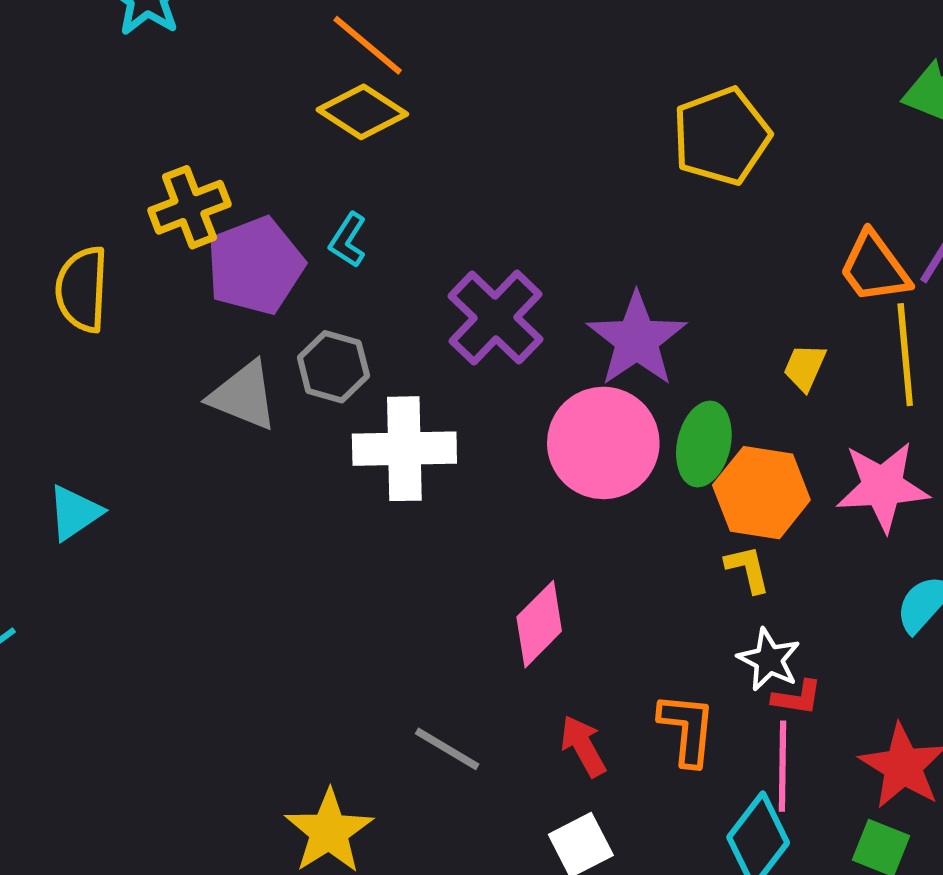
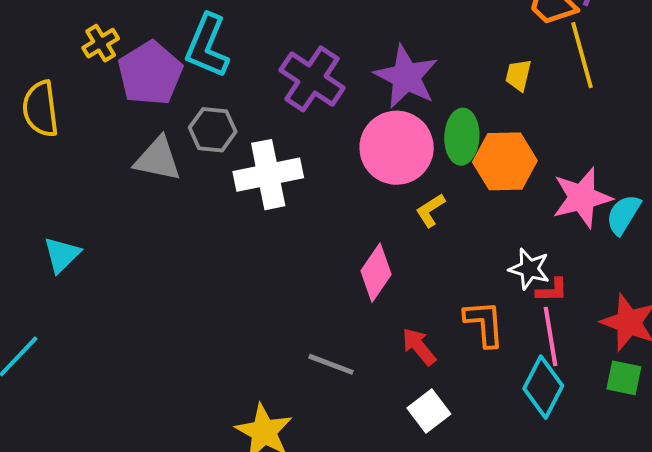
yellow cross: (189, 207) -> (101, 43), size x0.7
cyan L-shape: (348, 240) -> (207, 46), size x1.8
pink star: (883, 487) -> (582, 198), moved
yellow L-shape: (748, 569) -> (430, 210), moved, turned -99

